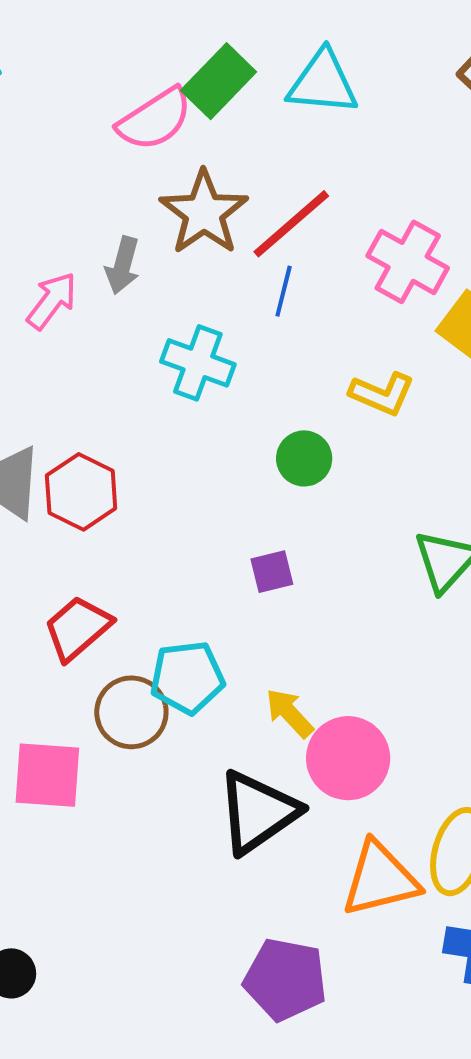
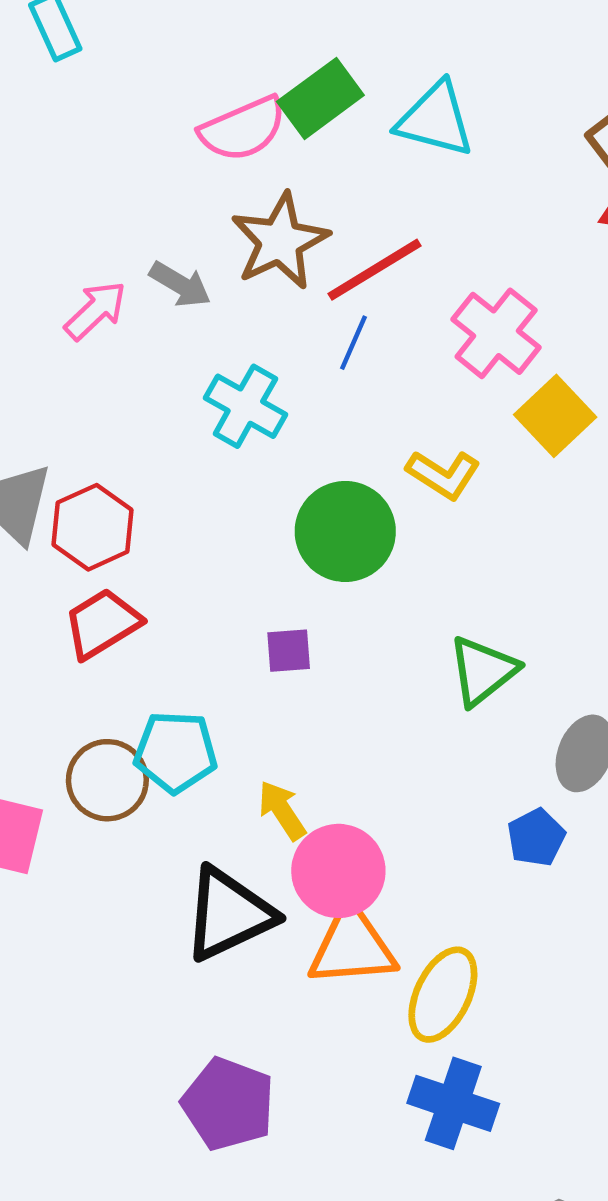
gray arrow: (123, 265) -> (180, 284), turned -84
green circle: (304, 458) -> (345, 531), size x1.6
red trapezoid: (78, 628) -> (102, 623), moved
orange triangle: (380, 879) -> (352, 946), moved

